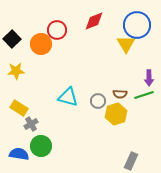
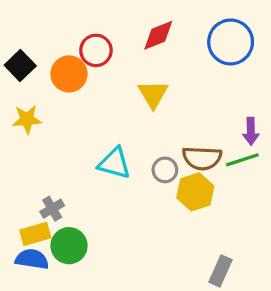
yellow triangle: (126, 44) -> (153, 94), moved
brown semicircle: (120, 94) -> (202, 158), size x1.6
yellow rectangle: (19, 108) -> (35, 234), moved, turned -48

